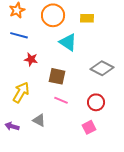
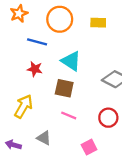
blue line: (19, 35) -> (37, 42), moved
cyan triangle: (68, 42) -> (71, 61), moved
pink square: (89, 127) -> (89, 147), moved

